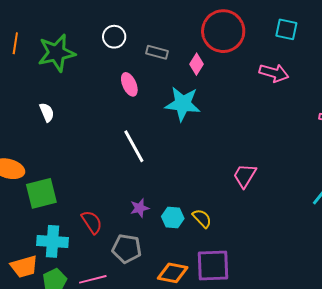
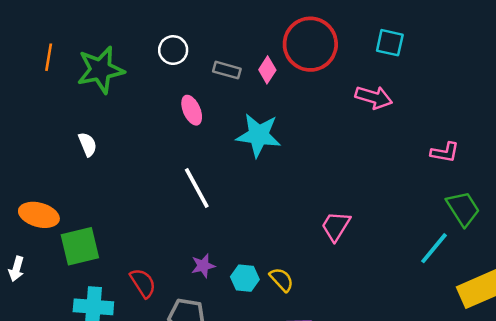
pink diamond: (197, 64) -> (267, 70), moved

